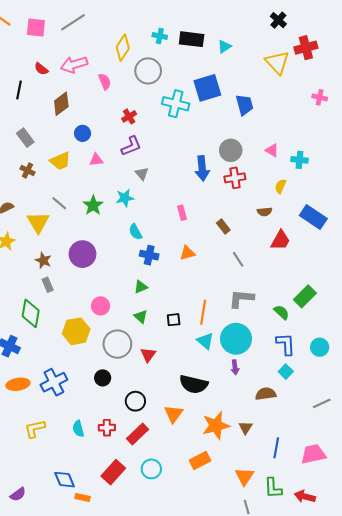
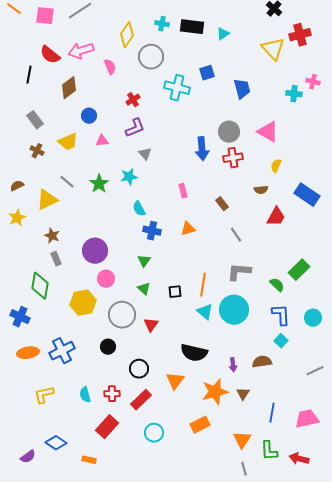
red semicircle: (41, 69) -> (50, 55), size x1.5
blue square: (207, 88) -> (207, 73), size x0.6
pink triangle: (272, 150) -> (268, 132), size x1.6
cyan cross: (300, 160) -> (294, 94), moved
yellow triangle: (38, 222) -> (47, 200), turned 35
purple circle: (83, 254) -> (95, 251), moved
green triangle: (141, 287) -> (144, 261), turned -32
purple arrow: (235, 367) -> (233, 365), moved
red rectangle: (113, 472) -> (107, 427), moved
blue diamond: (65, 480) -> (56, 443), moved, turned -35

